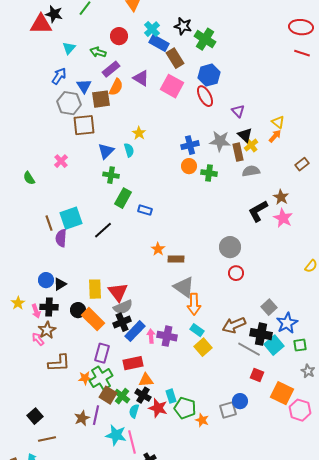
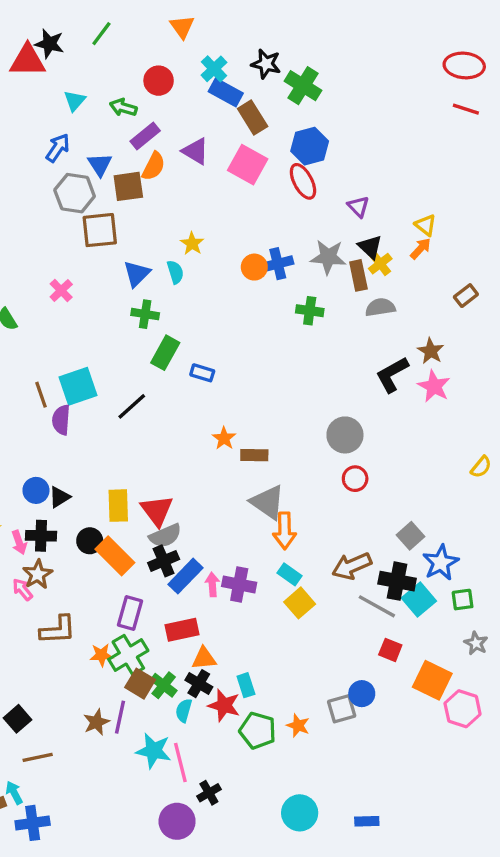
orange circle: (189, 166) -> (254, 267), moved
green pentagon: (185, 408) -> (258, 731), moved

